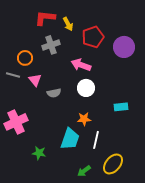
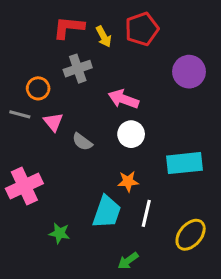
red pentagon: (93, 37) -> (142, 29), moved
gray semicircle: (54, 93) -> (82, 142), turned 48
cyan rectangle: (121, 107) -> (184, 163), size x1.6
yellow ellipse: (113, 164) -> (191, 235), moved

